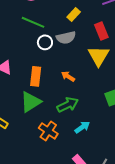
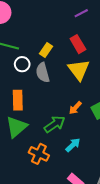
yellow rectangle: (74, 14) -> (46, 50), moved
gray semicircle: (66, 38) -> (43, 73), moved, turned 96
orange arrow: (68, 76) -> (75, 108), moved, turned -72

